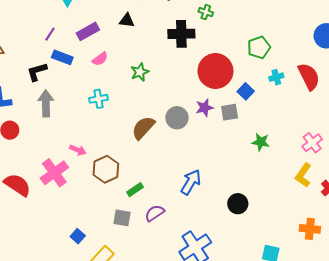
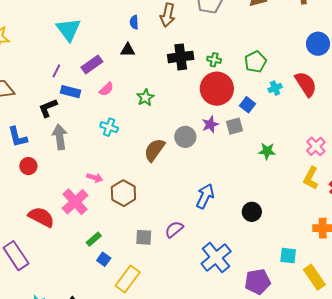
green cross: (206, 12) -> (214, 60), moved
cyan cross: (98, 99) -> (109, 127), turned 36
green rectangle: (135, 190) -> (94, 239), moved

